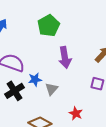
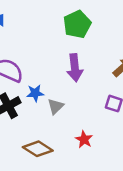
green pentagon: (49, 26) -> (77, 24), moved

